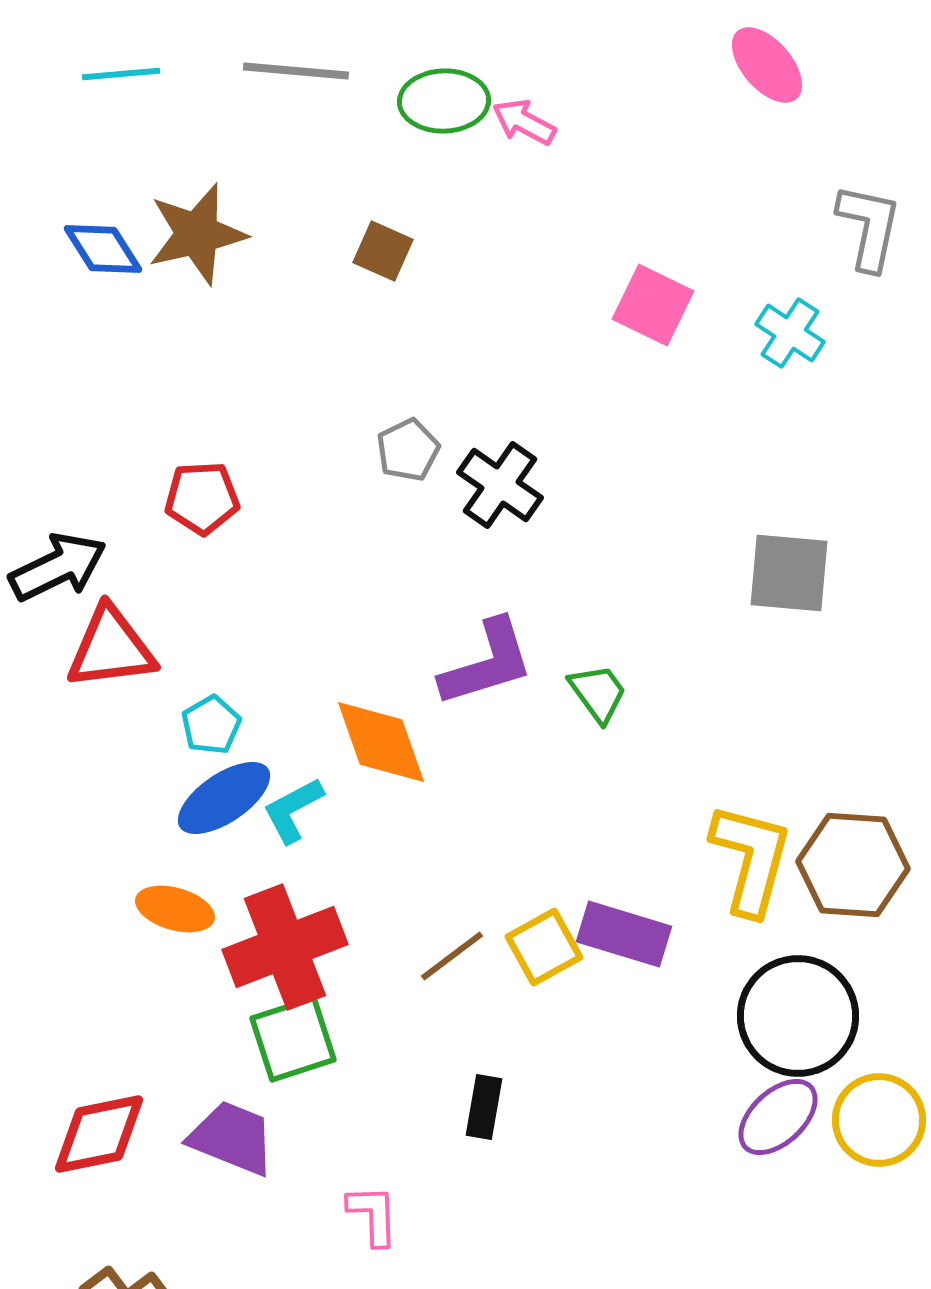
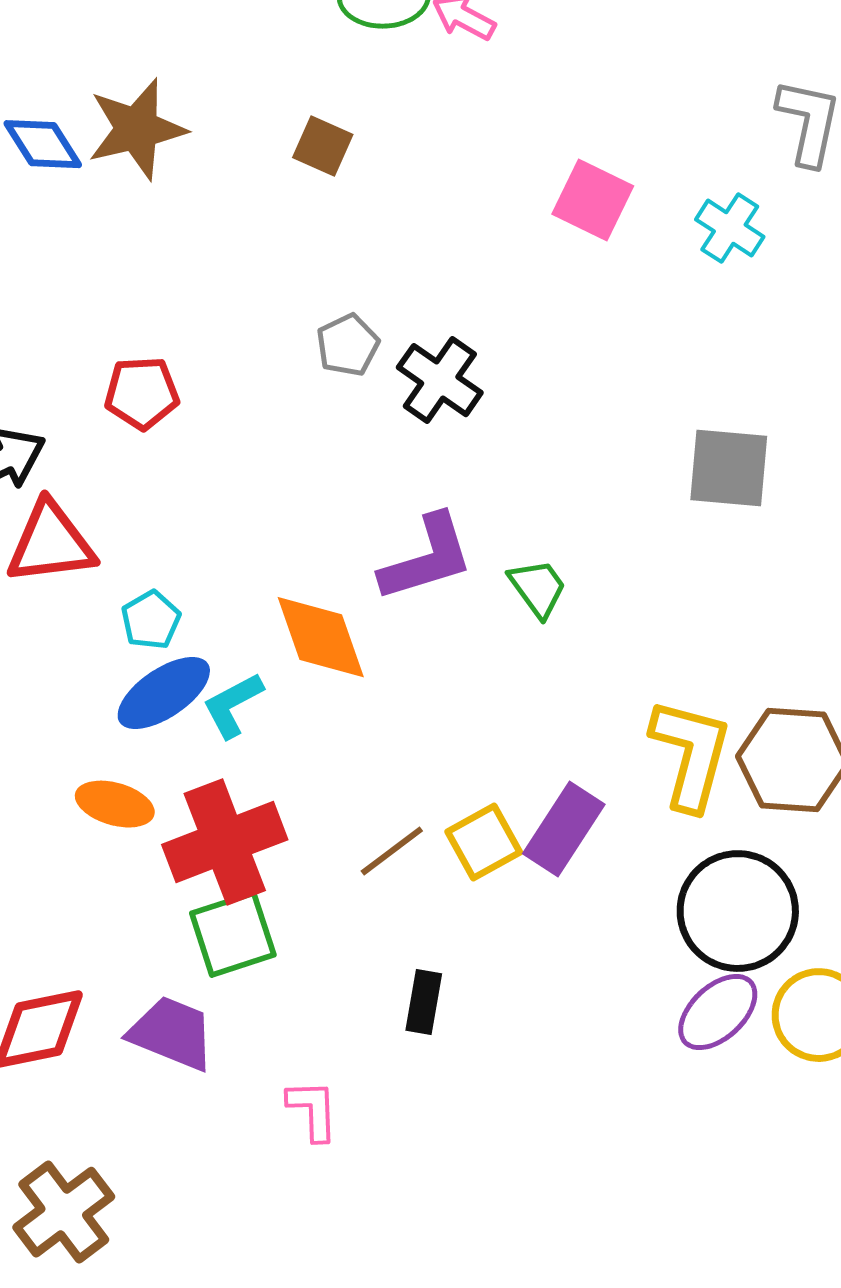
purple rectangle: (624, 934) -> (564, 829), turned -74

